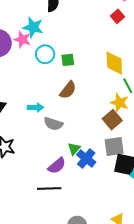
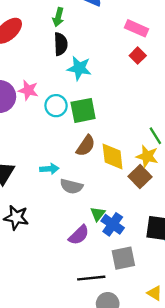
cyan star: (33, 27) -> (79, 68), moved
green square: (68, 60) -> (83, 110), size x1.6
yellow diamond: (114, 63) -> (113, 156), moved
gray square: (114, 147) -> (123, 258), moved
black line: (49, 189) -> (91, 278), moved

